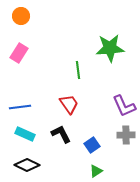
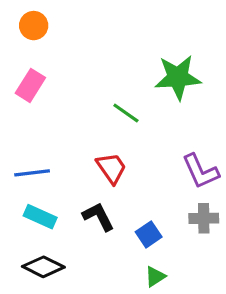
green line: (78, 70) -> (126, 113), turned -48

